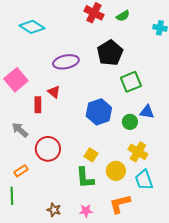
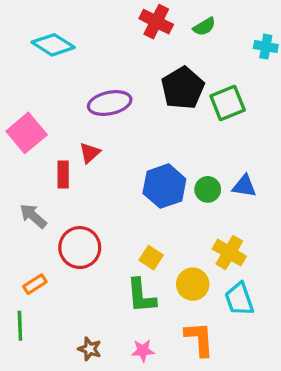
green square: (131, 82) -> (228, 103), moved
red triangle: (54, 92) -> (90, 153), turned 40
green circle: (130, 122) -> (208, 189), moved
orange L-shape: (120, 204) -> (199, 339), turned 100

